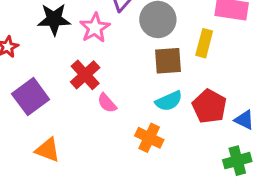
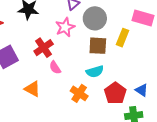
pink star: (95, 28) -> (65, 27), moved
red pentagon: (209, 106) -> (115, 93), moved
orange triangle: (48, 150) -> (32, 89), moved

